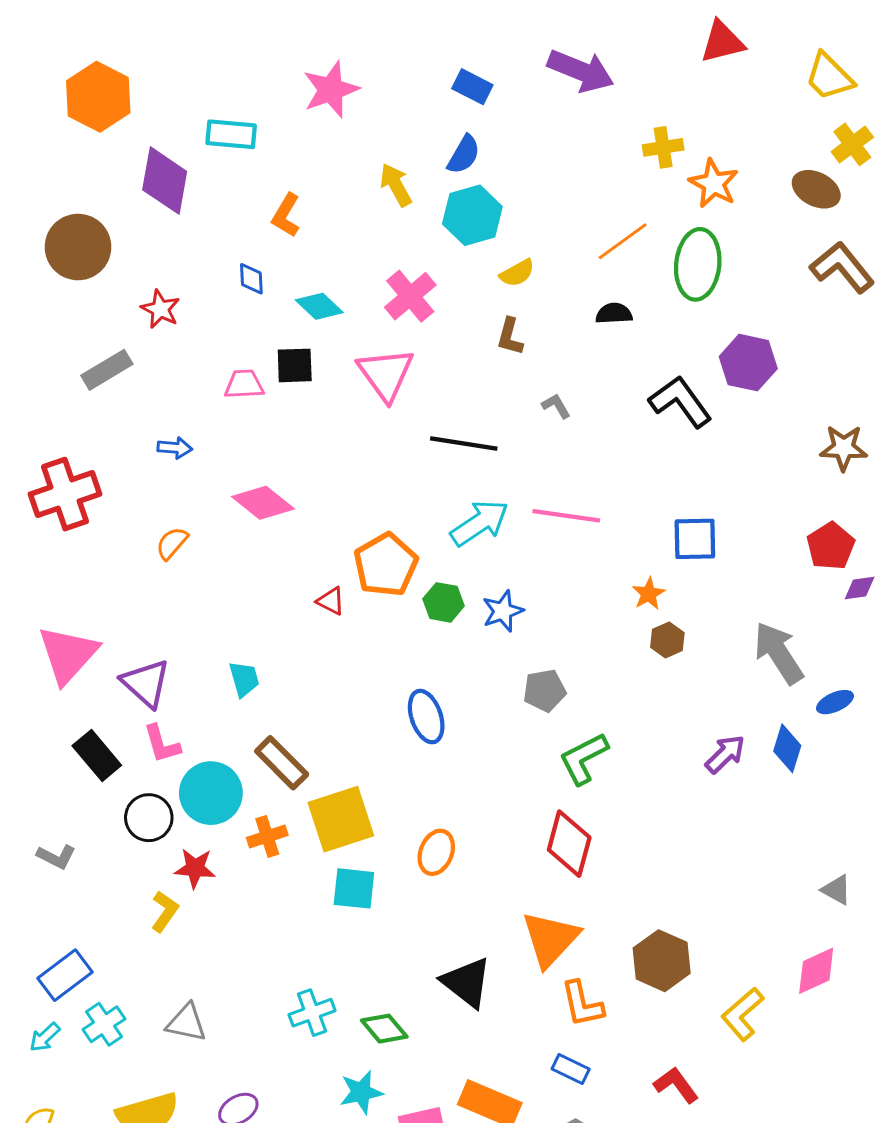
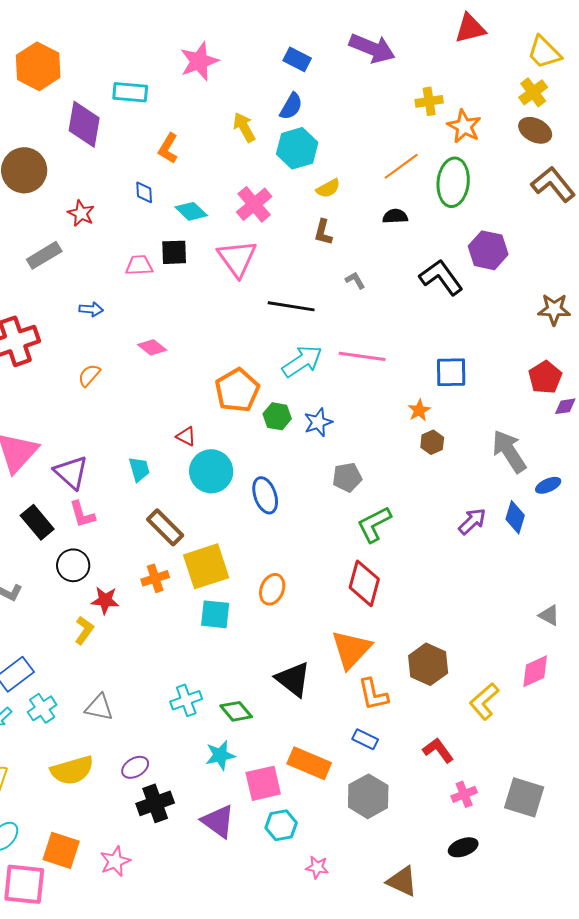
yellow cross: (852, 144) -> (533, 92), moved
pink diamond: (263, 503) -> (152, 347), size x0.7
red triangle: (331, 601) -> (186, 436), moved
cyan circle: (211, 793) -> (211, 471), moved

